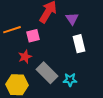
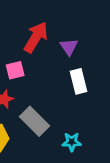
cyan star: (70, 80) -> (72, 142), moved

